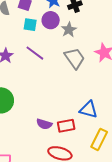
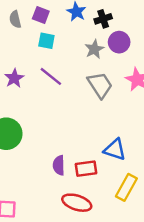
purple circle: (51, 20) -> (119, 42), moved
purple semicircle: (44, 124) -> (59, 165), turned 70

